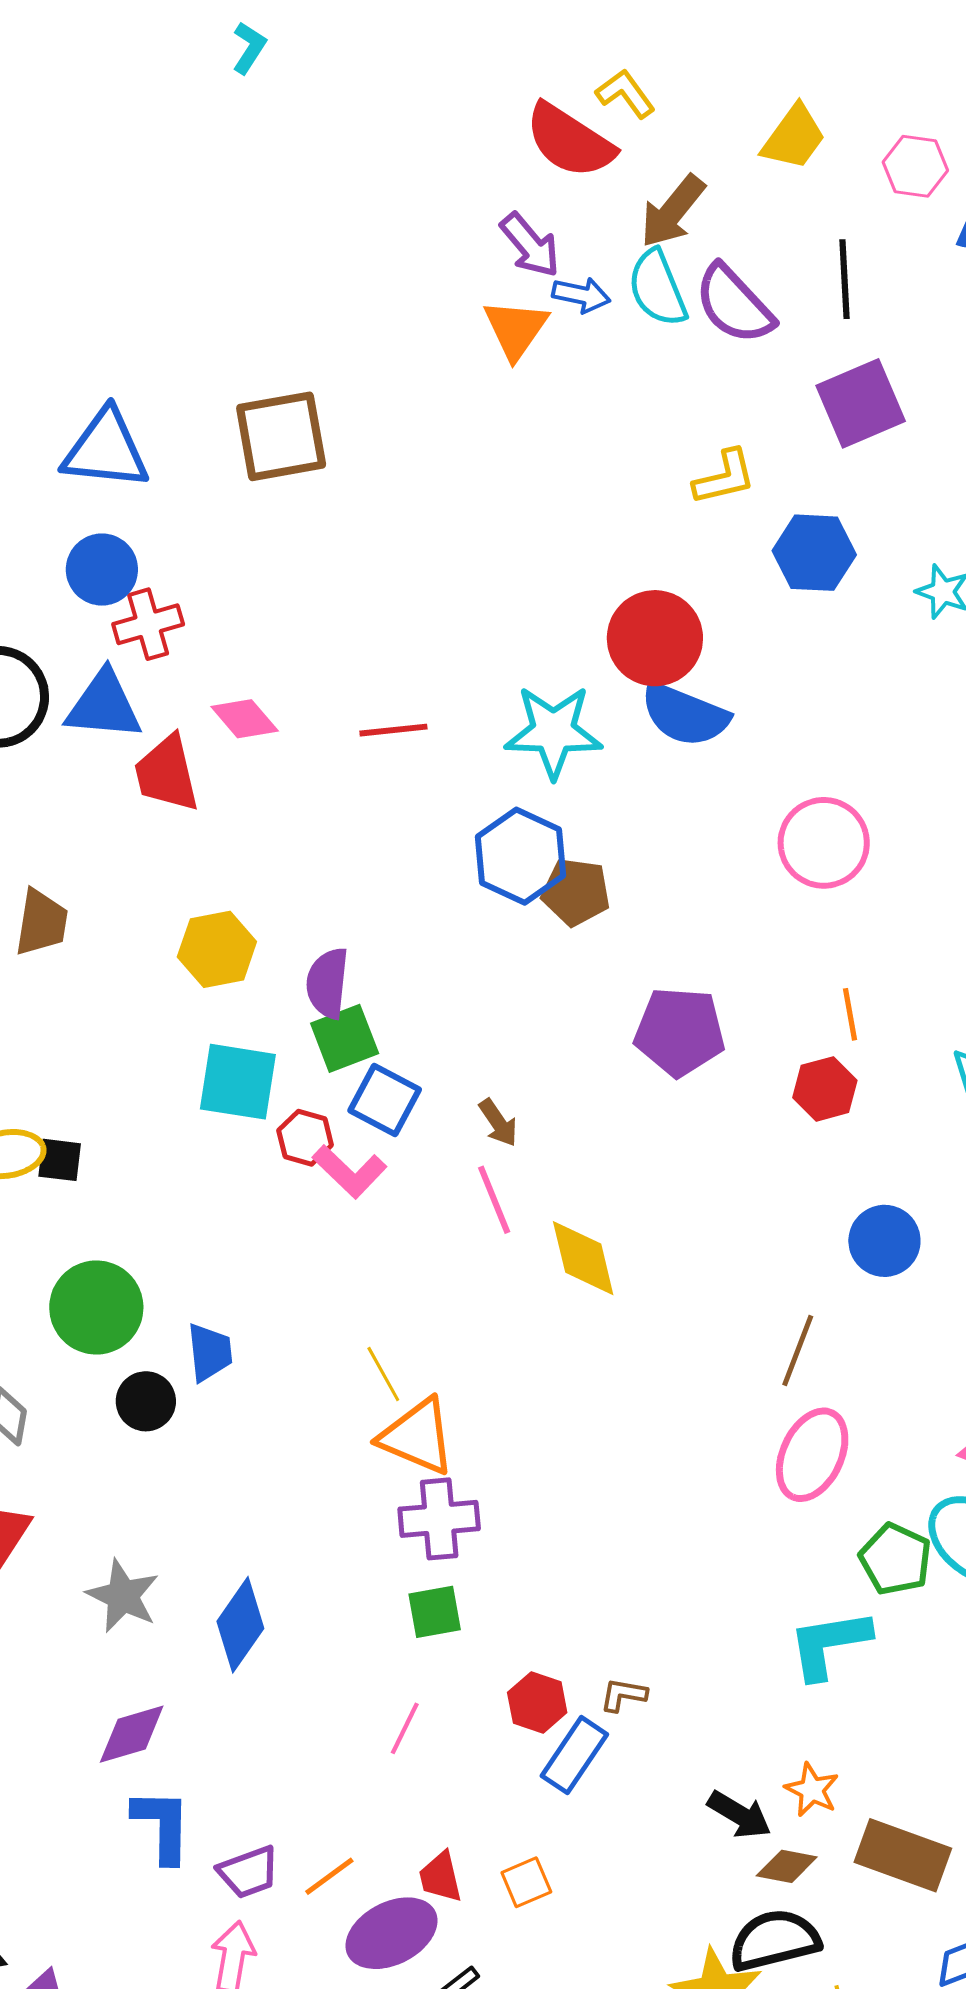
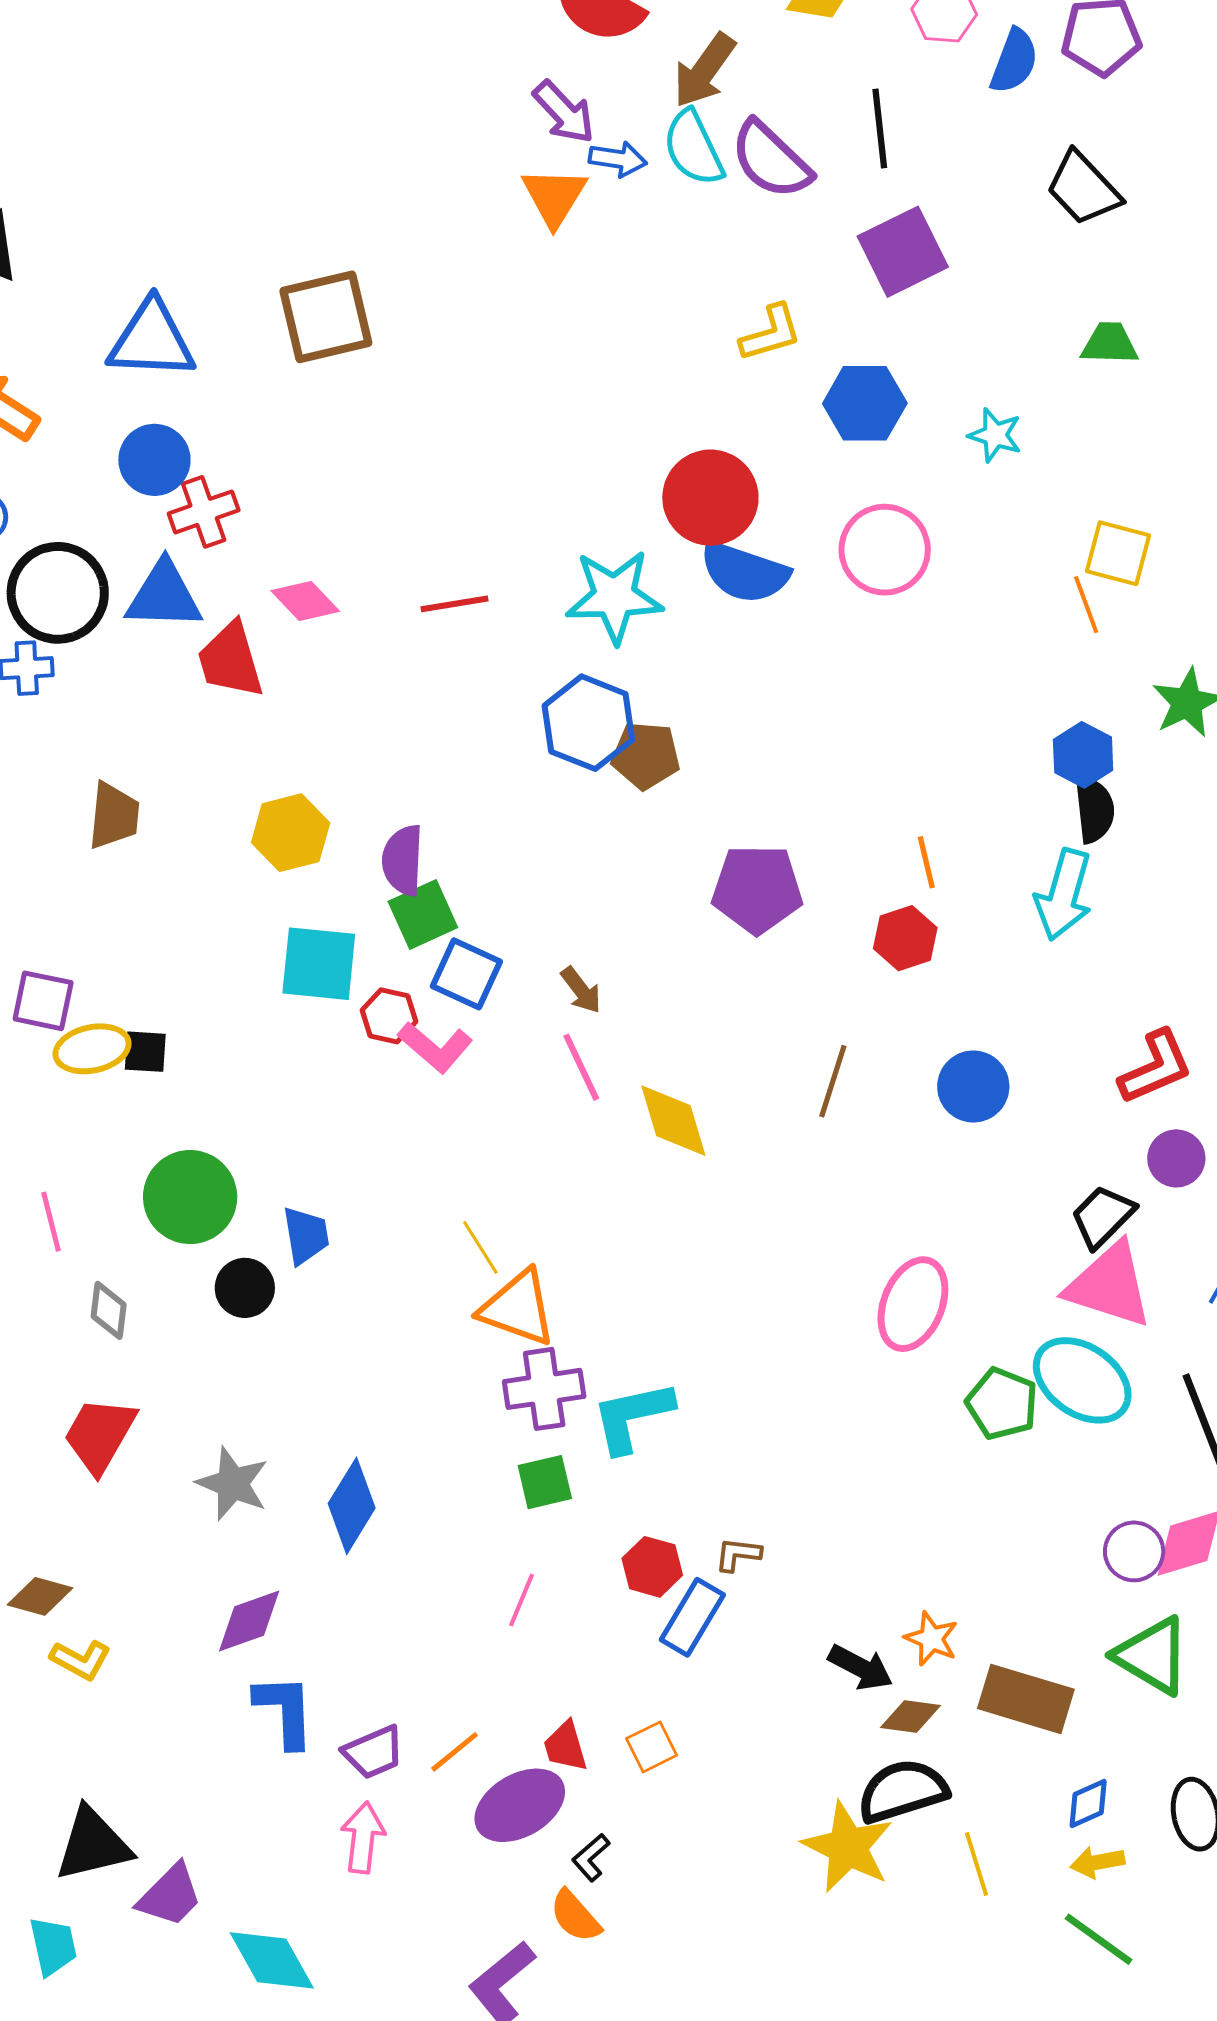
pink circle: (824, 843) -> (885, 550), moved
brown line: (798, 1351) -> (833, 1081), moved
cyan L-shape: (829, 1644) -> (632, 1416), moved

